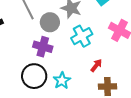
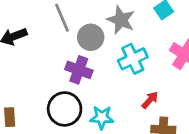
cyan star: (62, 81) -> (102, 117), turned 30

